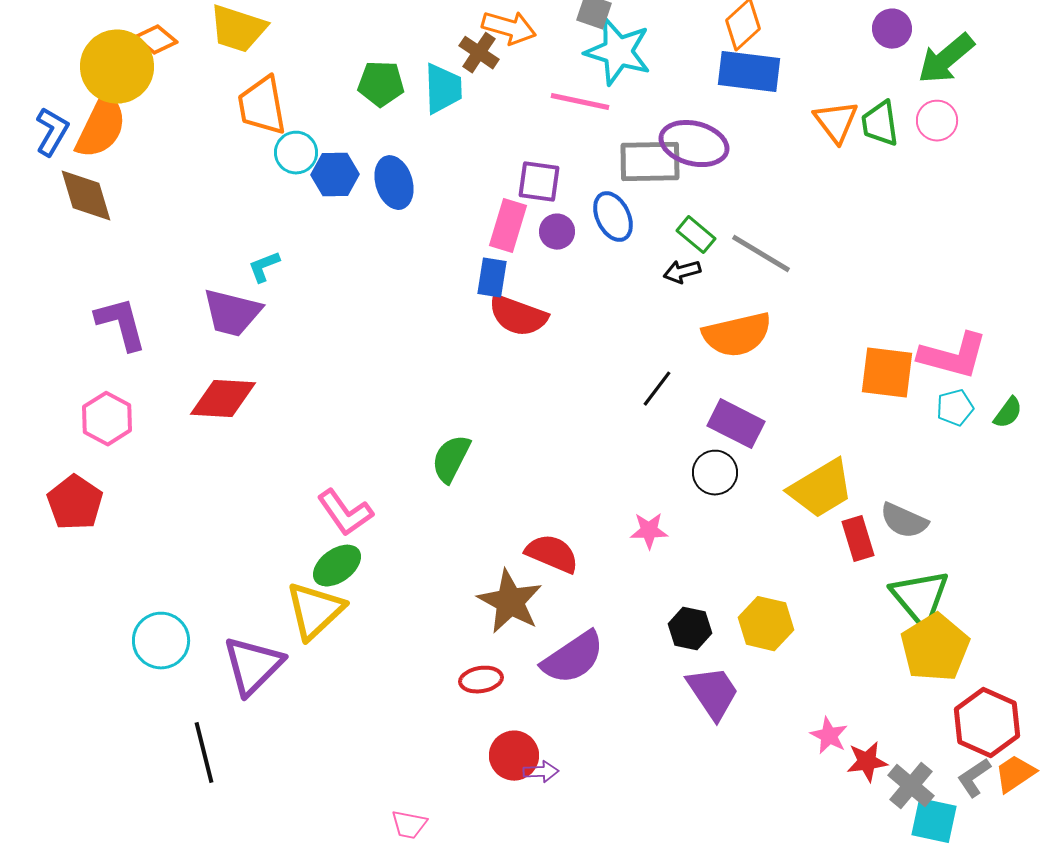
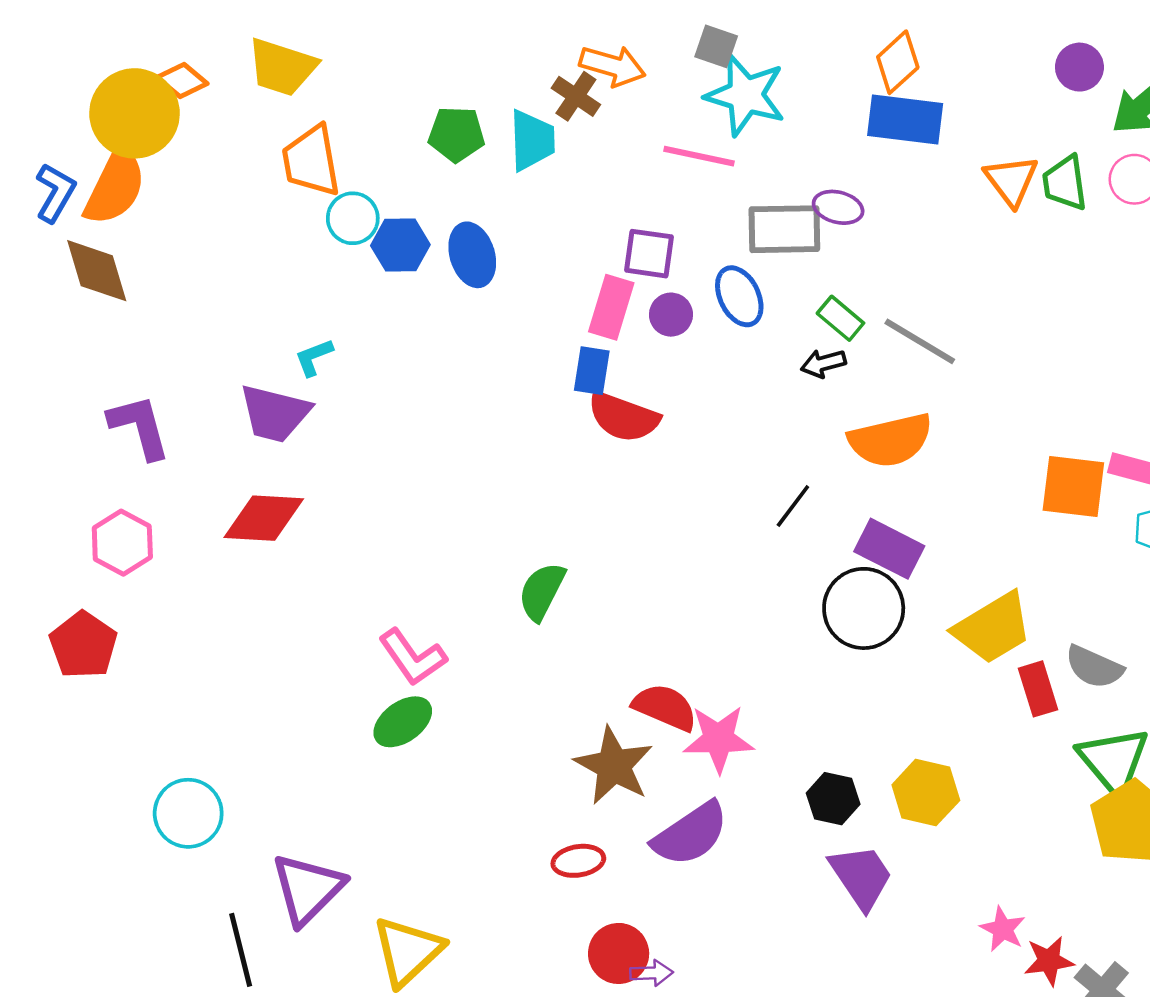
purple ellipse: (694, 144) -> (838, 207), size x0.6
black circle: (715, 473) -> (864, 608), size x1.5
pink star: (649, 531) -> (719, 739), moved, size x1.5
yellow triangle: (315, 611) -> (408, 951), moved
purple triangle: (253, 666) -> (308, 889), moved

